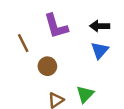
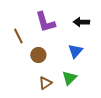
blue triangle: (100, 50) -> (75, 51), moved

